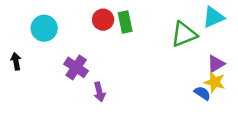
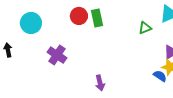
green triangle: (184, 34) -> (145, 28), size x0.6
purple arrow: (99, 92) -> (100, 83), moved

